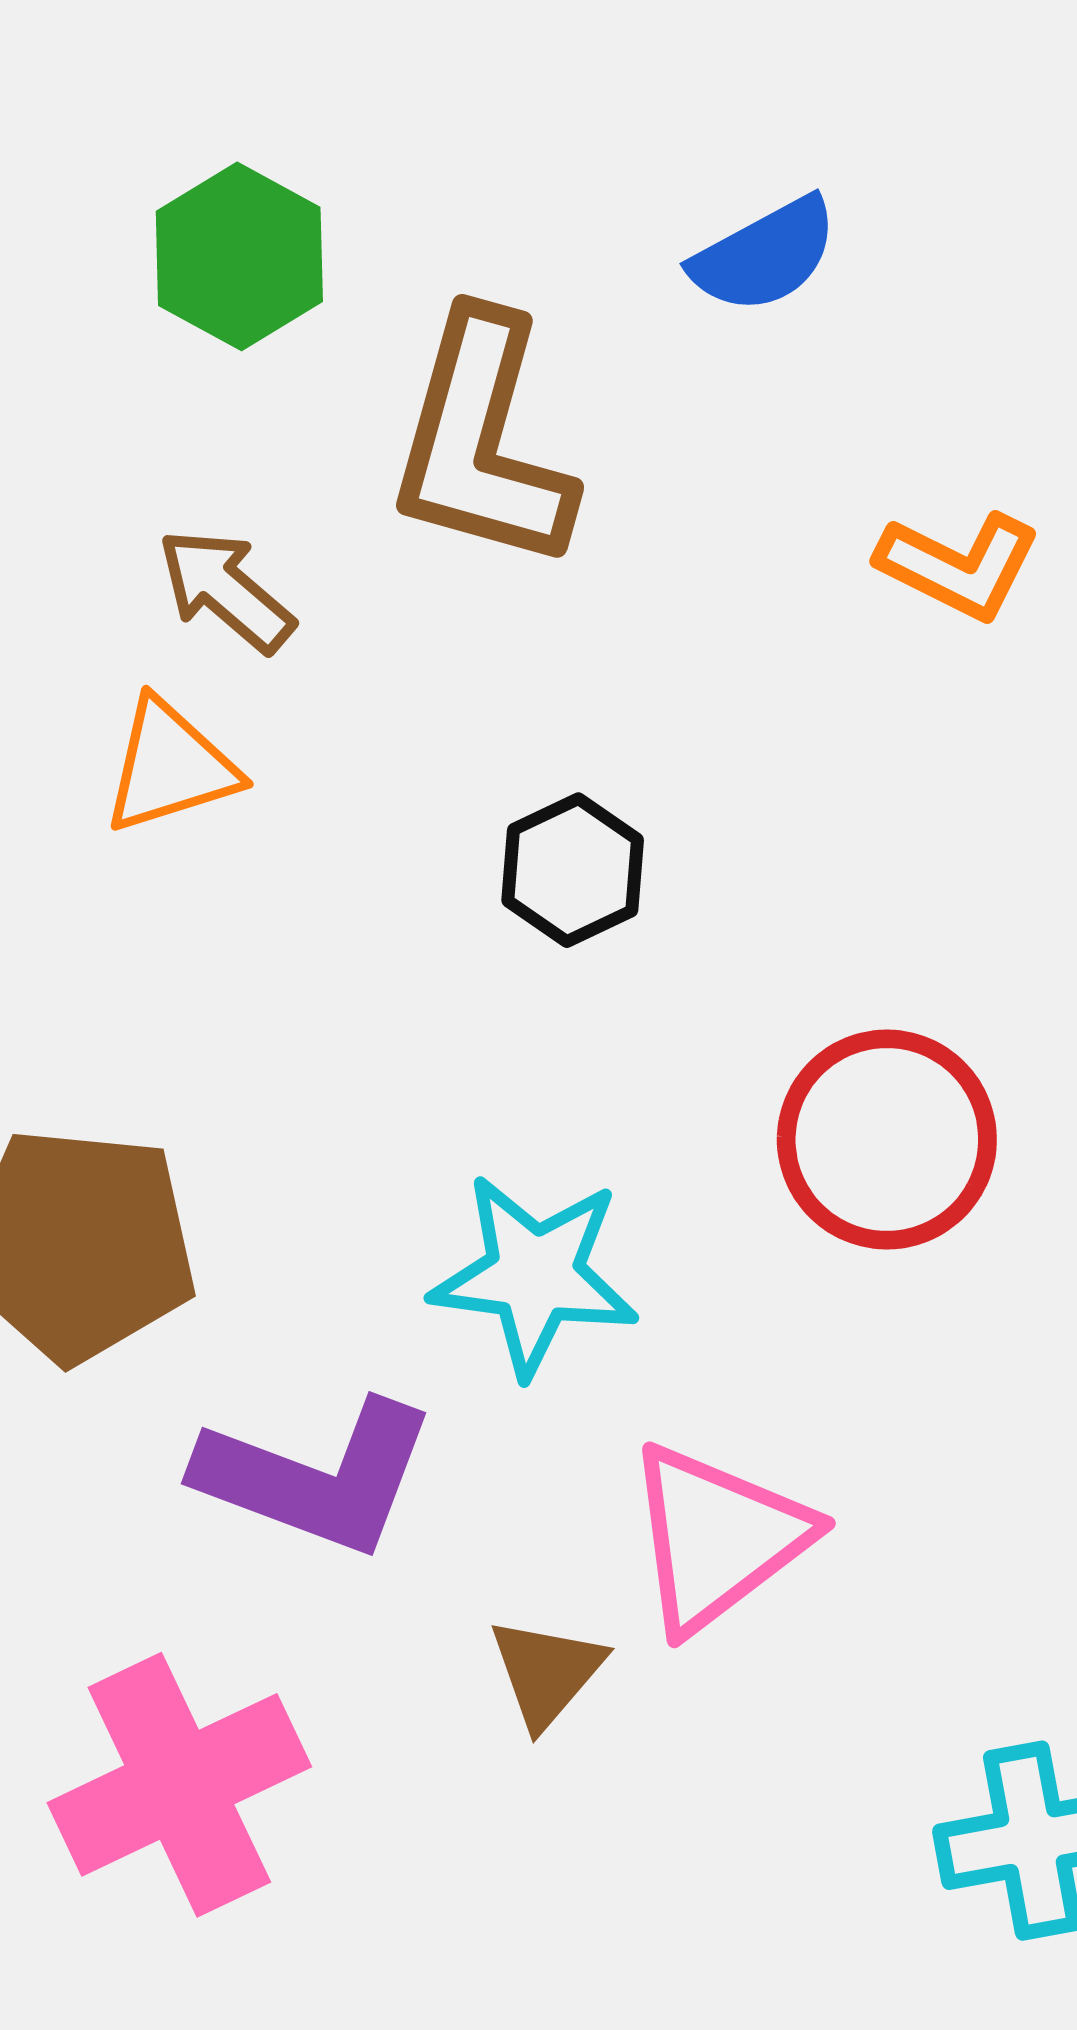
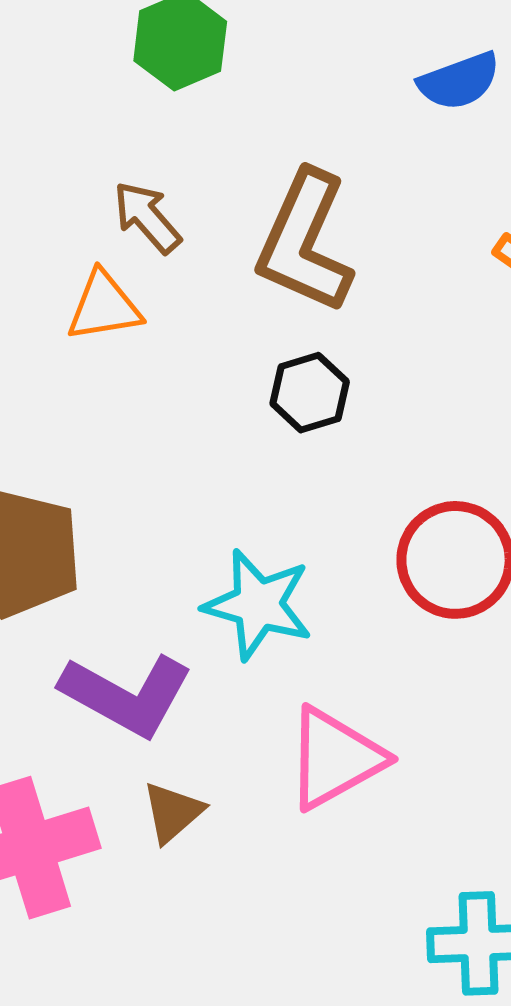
brown L-shape: (482, 442) -> (305, 242), moved
brown triangle: (546, 1672) -> (173, 812), moved

